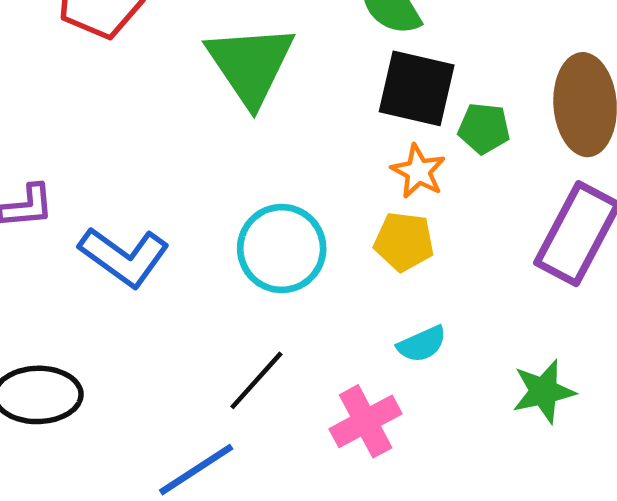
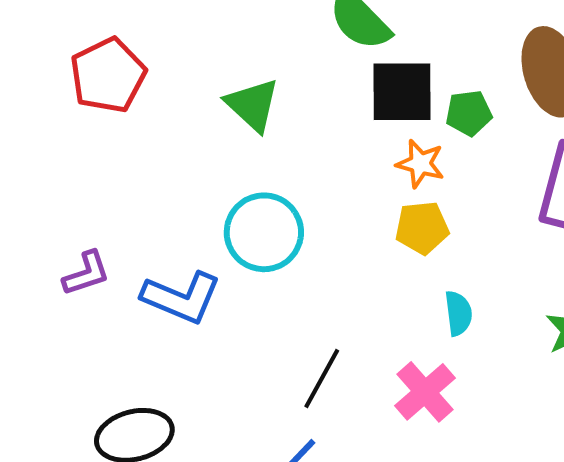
green triangle: (250, 65) -> (253, 105), size x0.7
cyan circle: (282, 249) -> (264, 232), moved
cyan semicircle: (422, 344) -> (458, 313), turned -60

